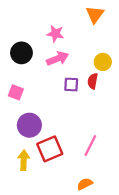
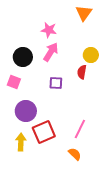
black circle: (21, 53) -> (23, 57), moved
pink arrow: (58, 59) -> (51, 52), turned -36
purple square: (71, 85) -> (56, 83), moved
orange semicircle: (85, 184) -> (75, 154), moved, turned 72

